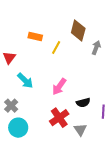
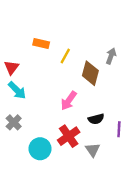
brown diamond: (78, 31) -> (90, 73), moved
cyan arrow: (25, 81) -> (17, 90), moved
cyan circle: (18, 128) -> (40, 149), moved

